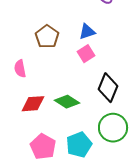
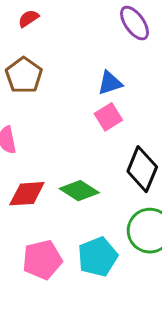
brown pentagon: (47, 37) -> (24, 75), moved
pink pentagon: (43, 147) -> (42, 260), turned 30

